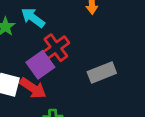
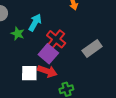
cyan arrow: (33, 18) -> (35, 23), turned 96

